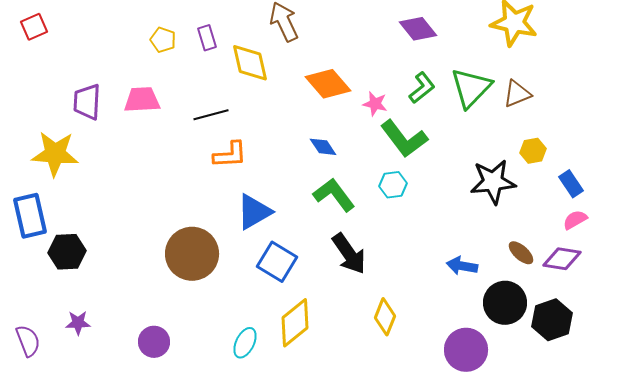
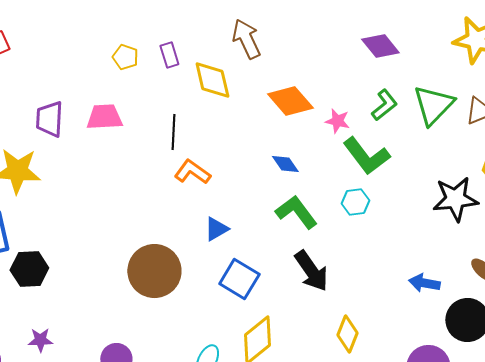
black line: (211, 115) -> (173, 132), turned -72
orange L-shape: (230, 155) -> (192, 172), turned -141
blue triangle: (254, 212) -> (216, 229), size x0.7

